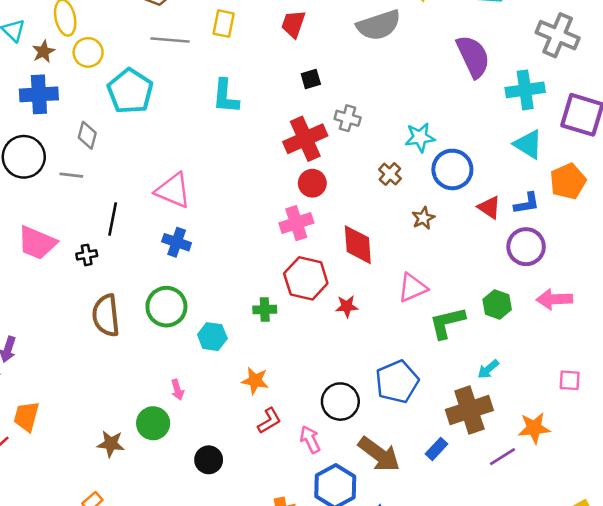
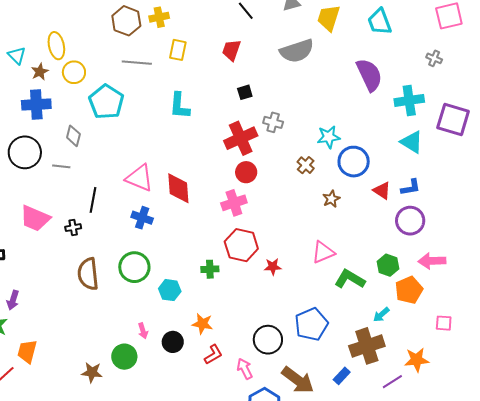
gray cross: (558, 35) -> (434, 58), size x0.5
orange pentagon: (568, 181) -> (409, 290), moved
red diamond: (358, 245) -> (178, 188), moved
green L-shape: (447, 323) -> (350, 279), turned 44
black circle: (209, 460) -> (173, 342), moved

